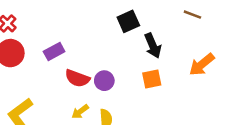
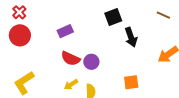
purple rectangle: (54, 51) -> (65, 31), moved
orange square: (152, 79) -> (131, 82), moved

